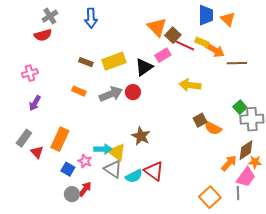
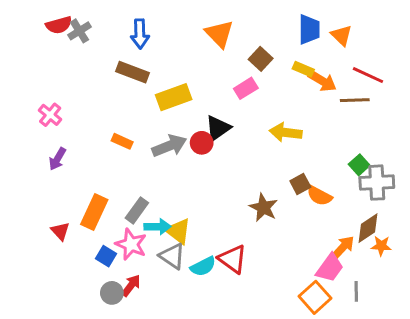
orange triangle: (157, 27) -> (219, 34), moved
red semicircle: (43, 35) -> (59, 25), moved
red line: (184, 45) -> (368, 75), moved
brown rectangle: (86, 62) -> (132, 72), moved, size x1.5
black triangle: (144, 67) -> (218, 128), moved
pink cross: (30, 73) -> (50, 115), turned -35
brown star: (141, 136) -> (263, 208), moved
gray rectangle: (24, 138) -> (137, 210), moved
pink star: (85, 161) -> (131, 244), size x1.5
pink trapezoid: (246, 177) -> (330, 268), moved

